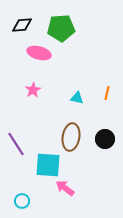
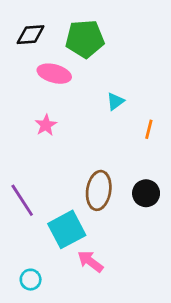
cyan triangle: (77, 98) -> (115, 101), moved, turned -48
cyan square: (48, 165) -> (67, 229), turned -32

